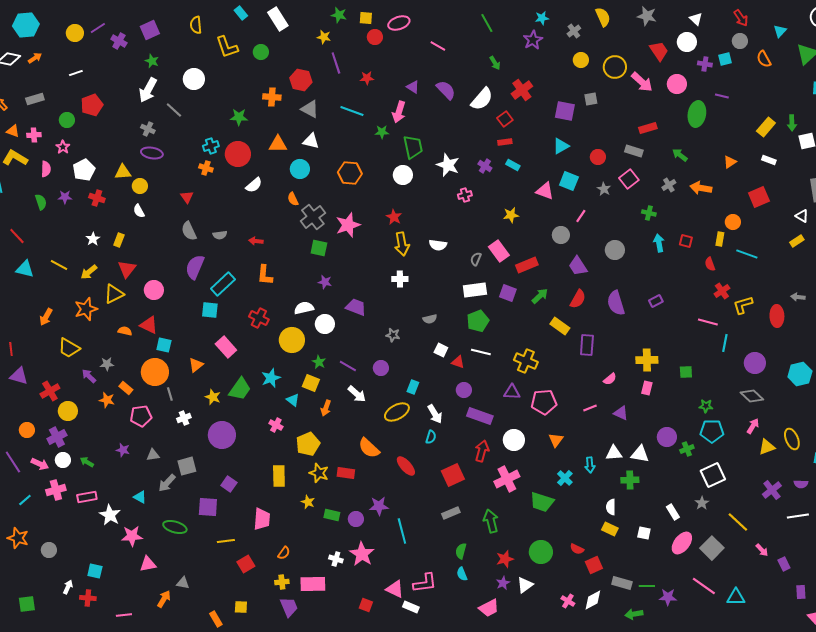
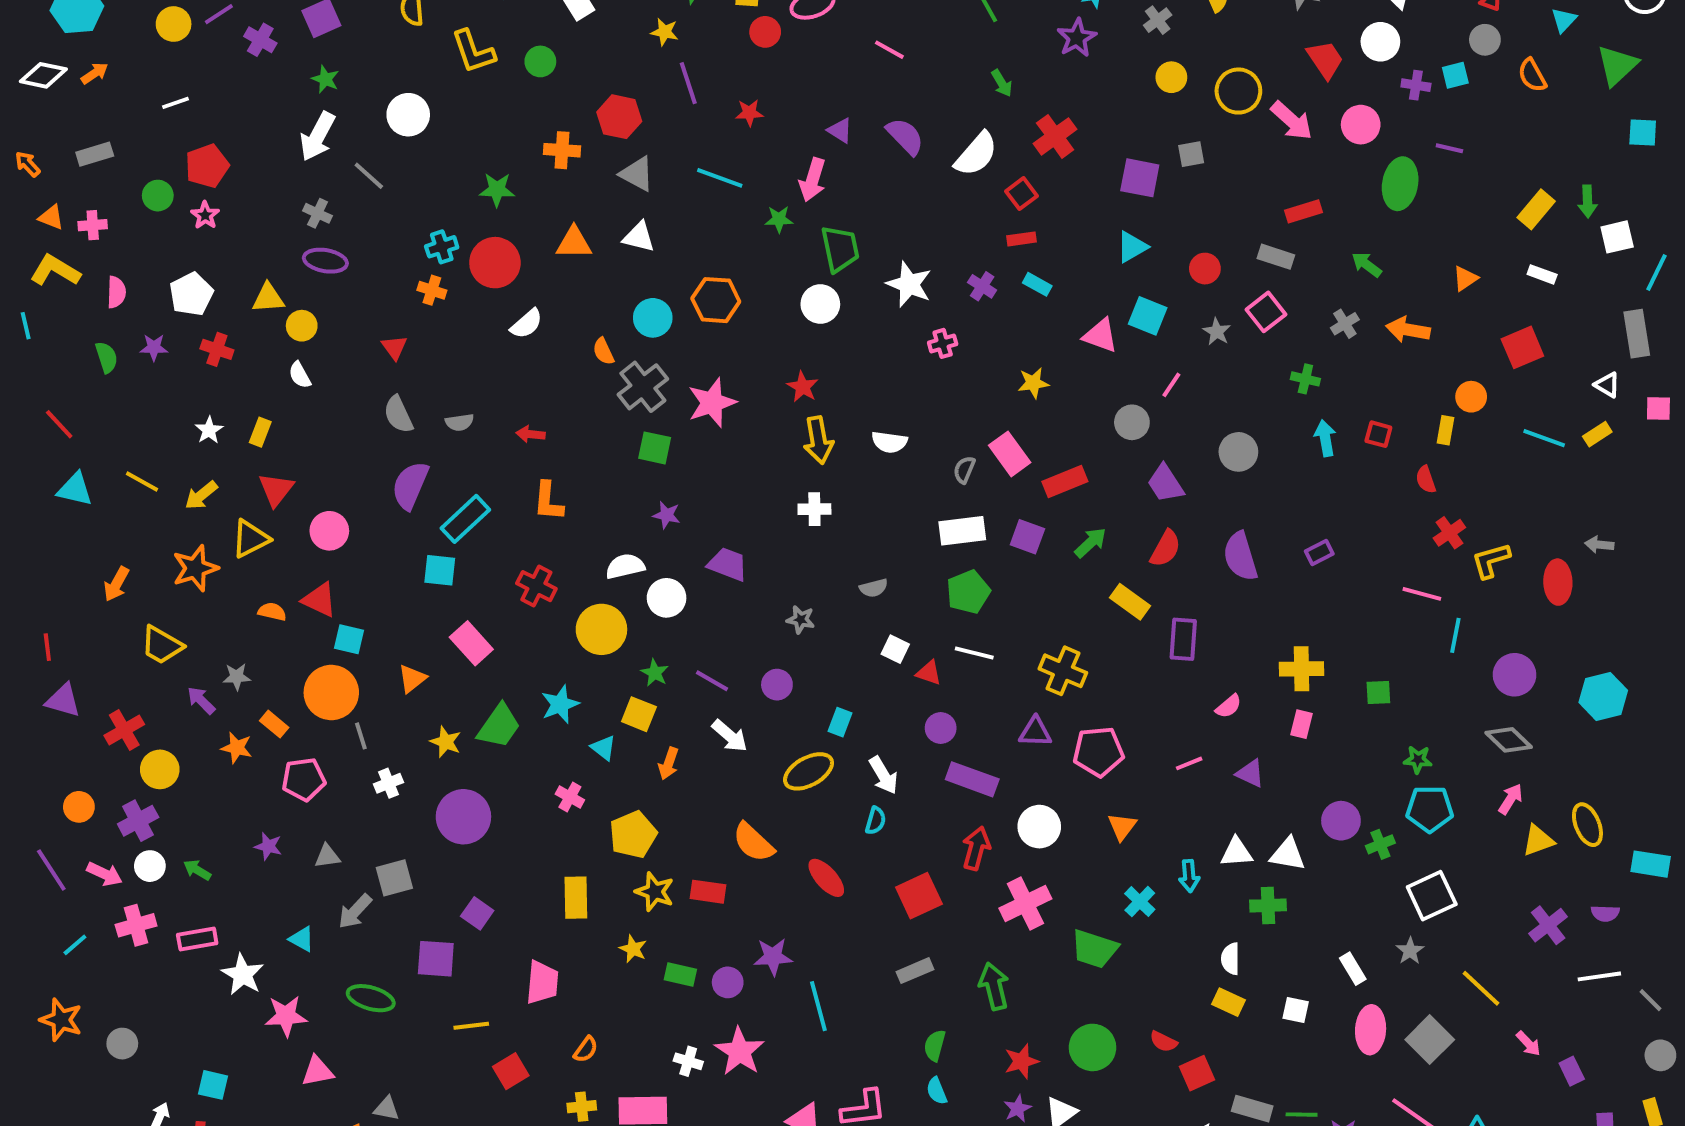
pink star: (63, 147) -> (205, 215), moved
cyan circle: (300, 169) -> (653, 318), moved
cyan line: (747, 254) -> (1544, 438), moved
pink ellipse: (682, 543) -> (1371, 1030), turned -35

